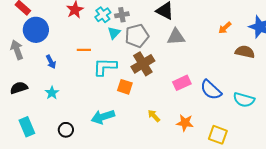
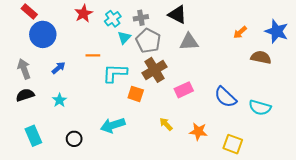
gray cross: (122, 15) -> (141, 18), moved
gray pentagon: (137, 36) -> (148, 41), turned -30
gray arrow: (17, 50) -> (24, 69), moved
blue arrow: (51, 62) -> (58, 68), turned -104
pink rectangle: (182, 83) -> (184, 90), moved

